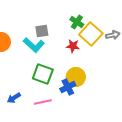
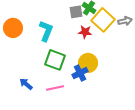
gray square: (42, 31) -> (76, 12), moved
cyan L-shape: (34, 45) -> (46, 31), turned -110
blue arrow: (14, 98) -> (26, 84), turned 72

